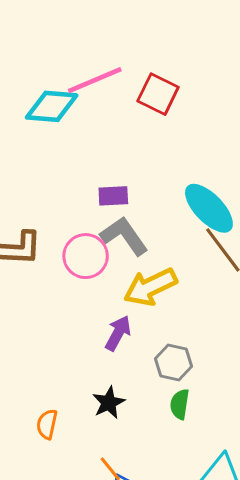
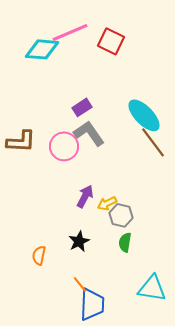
purple rectangle: (113, 196) -> (82, 107), turned -30
yellow arrow: (150, 287) -> (107, 203), moved, size x0.6

